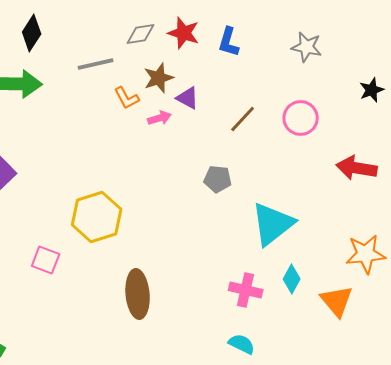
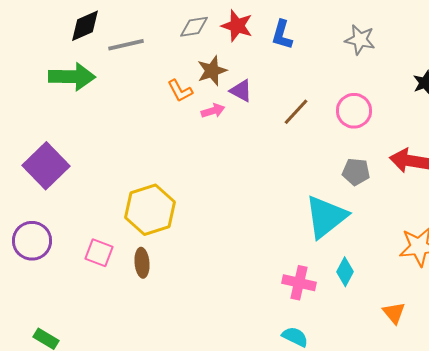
black diamond: (32, 33) -> (85, 26), turned 33
gray line: (96, 64) -> (126, 45), moved
gray pentagon: (218, 179) -> (356, 172), moved
brown ellipse: (138, 294) -> (142, 263), moved, size x0.6
orange triangle: (337, 301) -> (394, 313), moved, size x0.7

